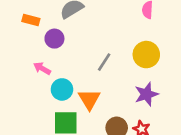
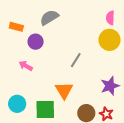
yellow circle: (146, 55) -> (109, 40), moved
cyan circle: (62, 89) -> (17, 104), moved

